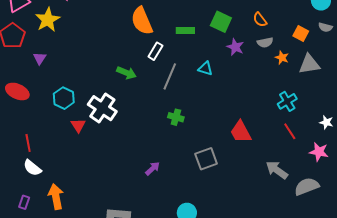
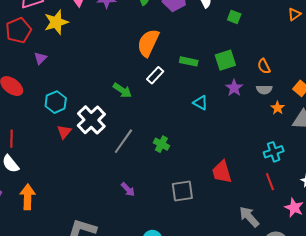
orange semicircle: (142, 21) -> (148, 43), turned 36
green square: (221, 22) -> (225, 60), turned 35
gray line: (170, 76) -> (123, 141), moved
purple arrow: (153, 169) -> (128, 189), turned 77

